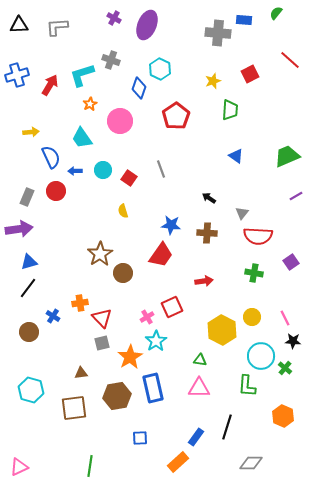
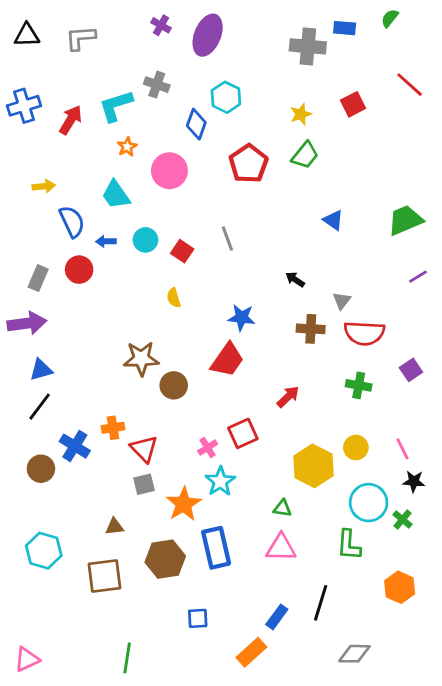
green trapezoid: (230, 110) -> (305, 155), moved, turned 35
brown cross: (207, 233) -> (311, 329), moved
brown star: (100, 254) -> (141, 359), turned 30
red arrow: (204, 281) -> (288, 397), turned -36
blue cross: (53, 316) -> (75, 446), size x1.5

